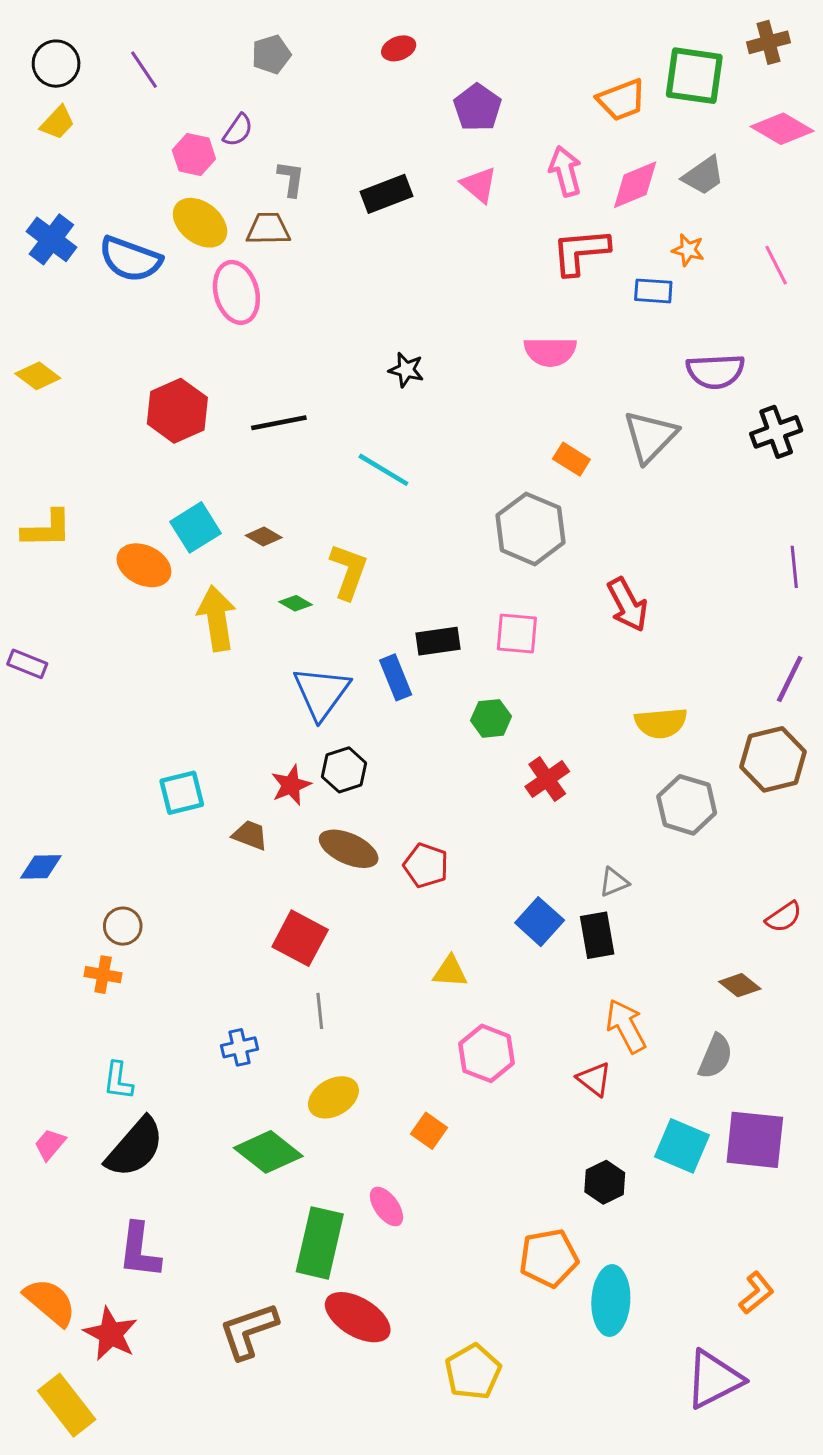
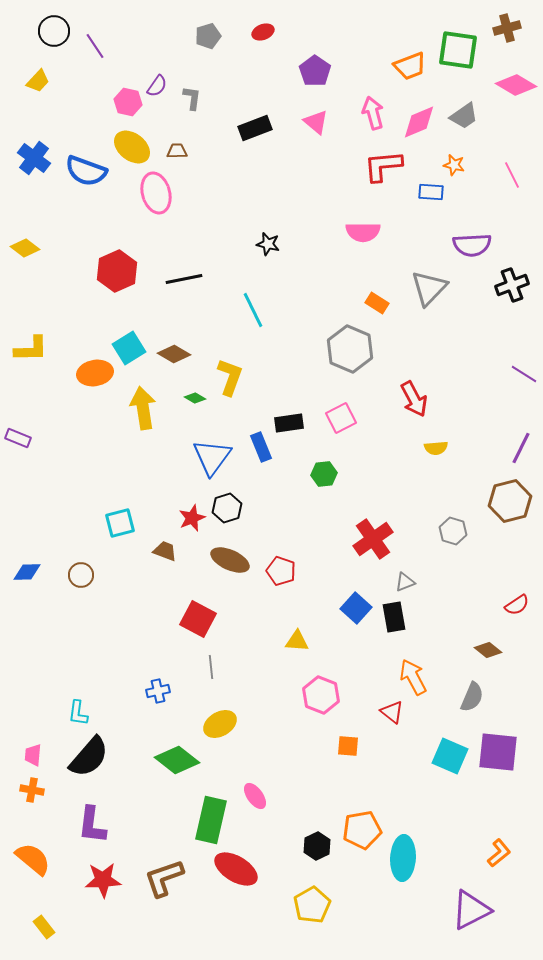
gray pentagon: (271, 54) -> (208, 36), moved
black circle: (56, 64) -> (54, 31), moved
gray L-shape: (291, 179) -> (192, 98), moved
brown trapezoid: (268, 229) -> (177, 151), size x0.7
cyan line: (383, 470) -> (253, 310), turned 33
brown diamond: (264, 536) -> (174, 354), size x1.4
orange ellipse: (144, 565) -> (95, 373), turned -36
purple line: (794, 567) -> (524, 374), turned -52
pink square: (517, 634) -> (341, 418), turned -32
yellow semicircle: (661, 723) -> (436, 448), moved, size x0.7
red cross: (547, 779) -> (373, 539), moved, size x1.4
gray hexagon: (687, 805) -> (453, 531), size x0.7
brown circle: (123, 926) -> (81, 575), moved
orange cross: (103, 975) -> (32, 790), moved
orange square: (429, 1131) -> (348, 746), moved, turned -30
pink trapezoid: (50, 1144) -> (33, 755), turned -35
black hexagon: (605, 1182) -> (317, 846), moved
red star: (111, 1334) -> (103, 880), moved, turned -30
yellow rectangle: (67, 1405) -> (44, 927), size x0.6

